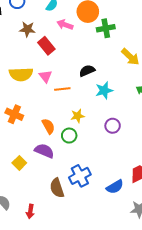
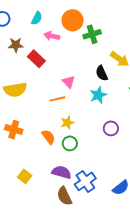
black semicircle: (87, 71) -> (102, 73), moved, turned -84
pink triangle: (45, 76) -> (69, 82), moved
yellow star: (78, 116) -> (67, 123), moved
purple semicircle: (44, 151) -> (61, 172), moved

